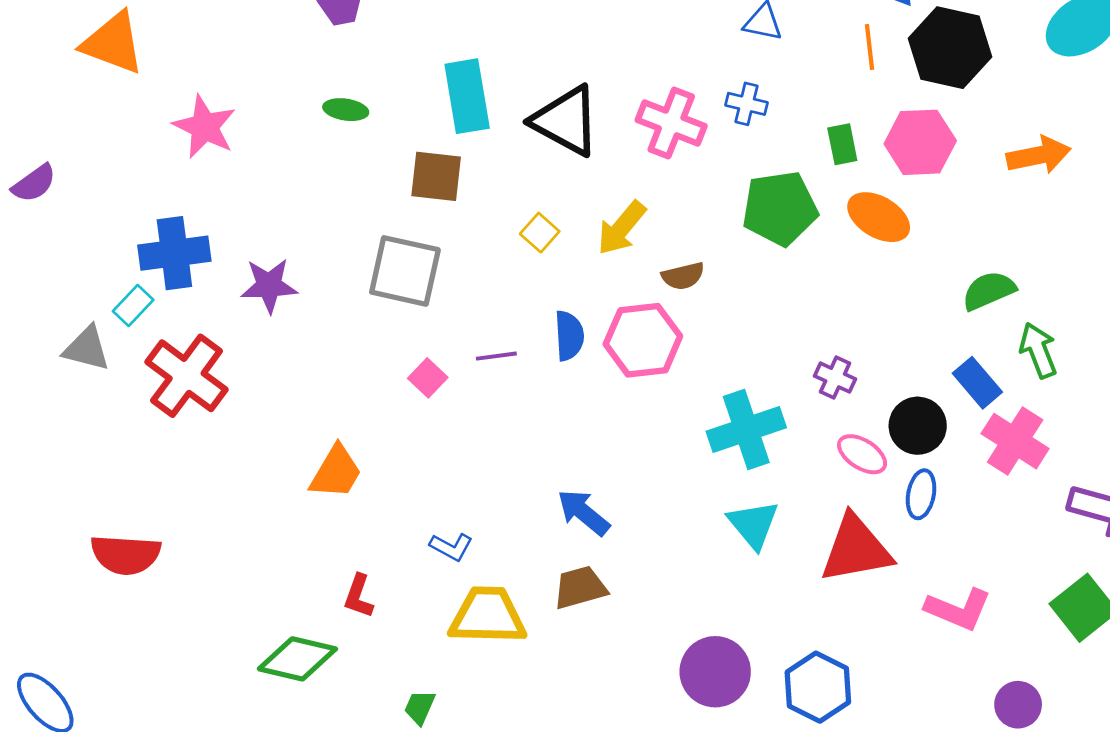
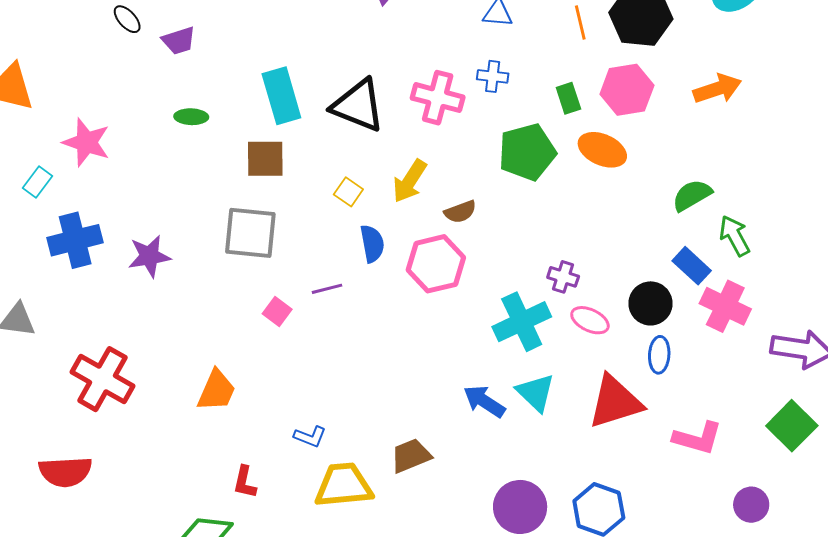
cyan rectangle: (133, 305) -> (37, 182), moved
blue semicircle: (569, 336) -> (372, 244), moved
red cross: (187, 376) -> (102, 379), moved
purple cross: (835, 378) -> (563, 277), moved
pink ellipse: (862, 454) -> (590, 320), moved
blue arrow: (583, 512) -> (484, 401), moved

